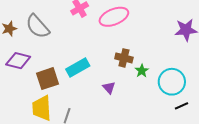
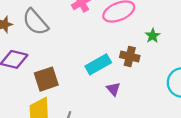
cyan rectangle: (78, 67) -> (98, 64), moved
green star: (142, 71) -> (153, 36), moved

